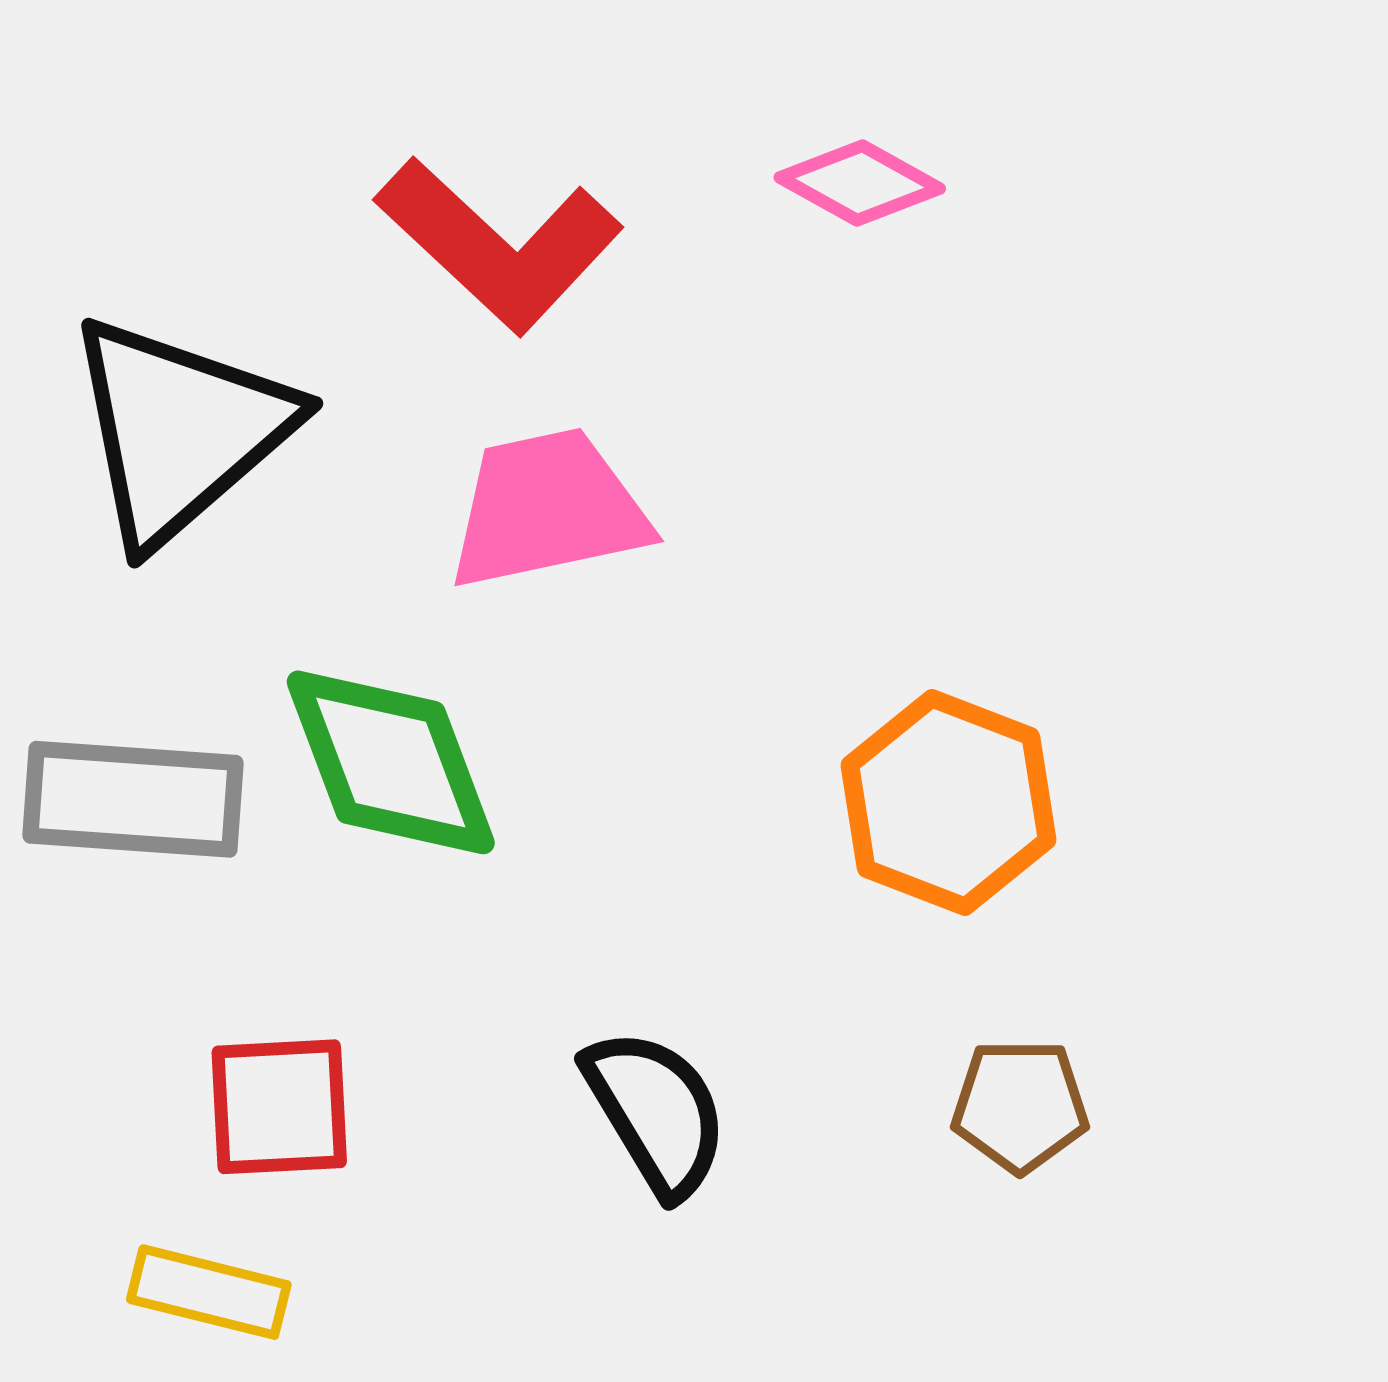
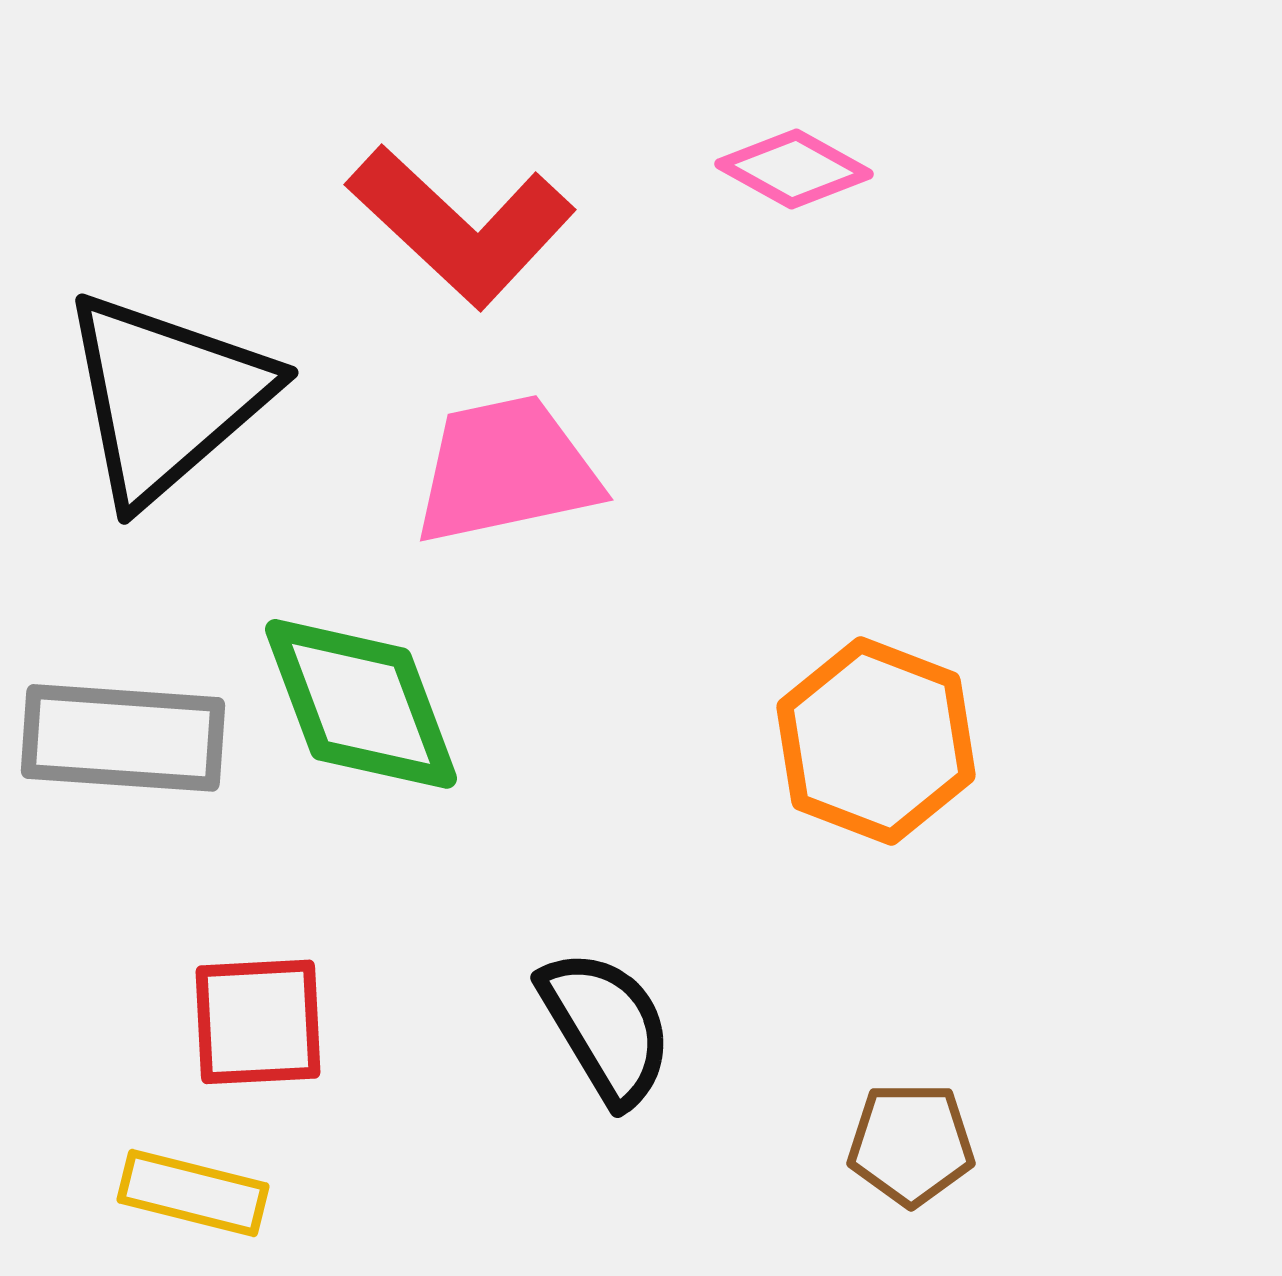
brown pentagon: (1020, 1106) -> (911, 1144), moved

